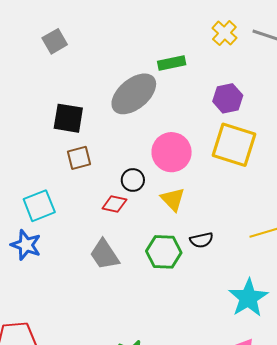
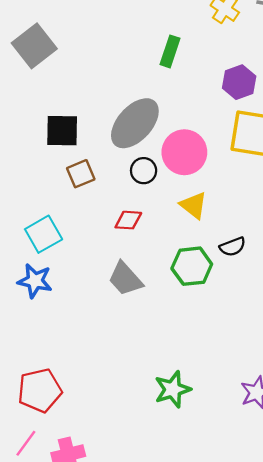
gray square: (55, 41) -> (34, 46), size x1.5
green rectangle: (172, 63) -> (170, 51), turned -52
gray ellipse: (134, 94) -> (135, 123), moved
black circle: (133, 180) -> (144, 171), moved

